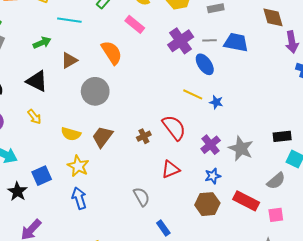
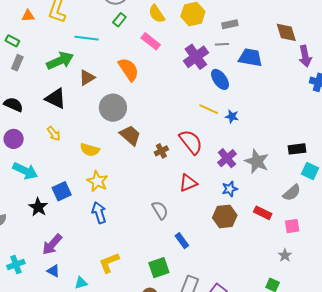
gray line: (210, 40) -> (222, 44), moved
green arrow: (42, 43) -> (60, 61), size x1.5
brown trapezoid: (102, 137) -> (130, 135), moved, turned 95
red rectangle: (246, 201) -> (263, 213), size x0.7

